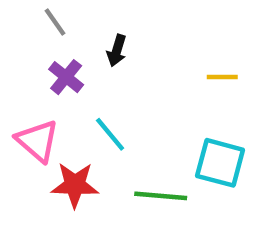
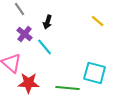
yellow line: (222, 77) -> (98, 21), moved, turned 40
cyan line: (110, 134) -> (45, 47), moved

